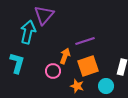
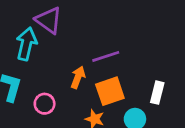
purple triangle: (44, 15) -> (49, 20), turned -35
pink circle: (53, 71) -> (45, 104), moved

